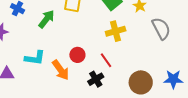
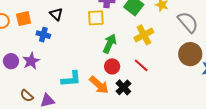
green arrow: (46, 19) -> (110, 44), moved
black cross: (96, 79) -> (123, 87), moved
brown circle: (141, 82) -> (190, 54), moved

